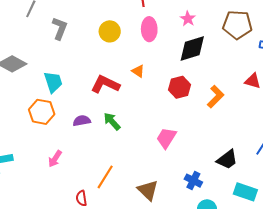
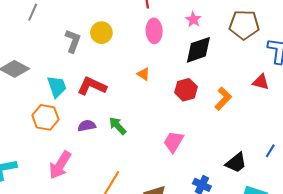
gray L-shape: (60, 28) -> (73, 41), moved
yellow circle: (110, 31) -> (101, 33), moved
red L-shape: (105, 84) -> (92, 86), moved
pink arrow: (55, 159) -> (60, 165), size x1.6

